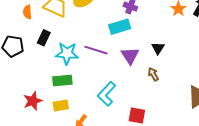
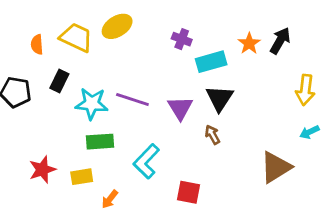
cyan rectangle: (120, 27) -> (211, 62), moved
black triangle: (158, 48) -> (220, 98), size x1.5
green rectangle: (62, 81) -> (100, 142), moved

